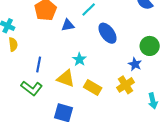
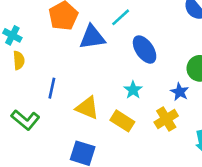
blue triangle: (68, 25) -> (92, 37), size x1.5
cyan star: (79, 59) -> (133, 90), moved
green L-shape: (31, 88) -> (25, 120), moved

